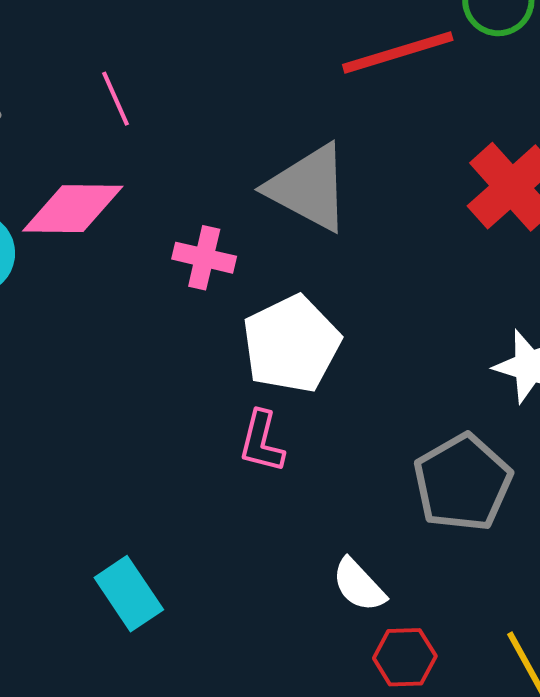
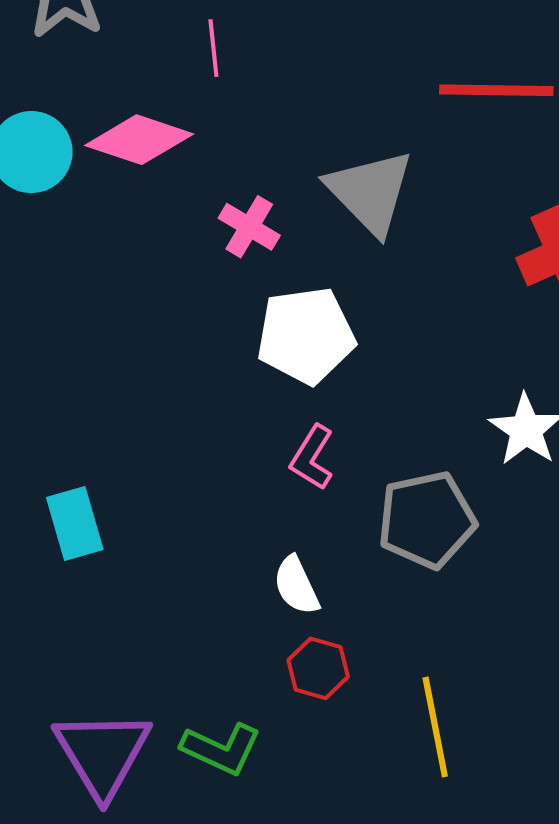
pink L-shape: (262, 442) -> (312, 458), moved

